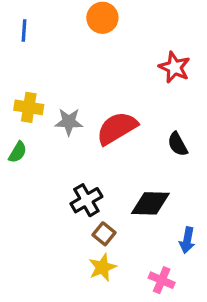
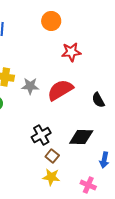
red star: (174, 67) -> (71, 52), moved, turned -30
yellow star: (102, 267) -> (51, 177), turned 30

